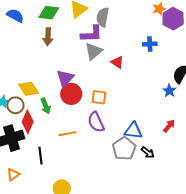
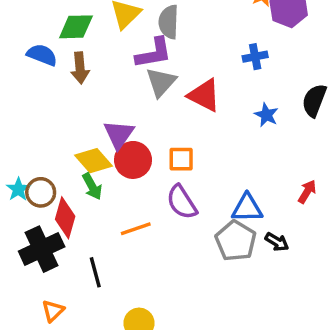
blue semicircle: (15, 16) -> (42, 55), moved
red triangle: (117, 62) -> (204, 95), size x1.5
yellow diamond: (29, 89) -> (93, 161), moved
blue star: (169, 91) -> (266, 115), moved

